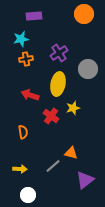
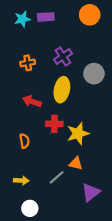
purple rectangle: (34, 16) -> (46, 17), moved
cyan star: (21, 39) -> (22, 19), moved
yellow star: (73, 108) -> (78, 133), moved, size x1.5
red cross: (51, 116) -> (54, 124), turned -35

